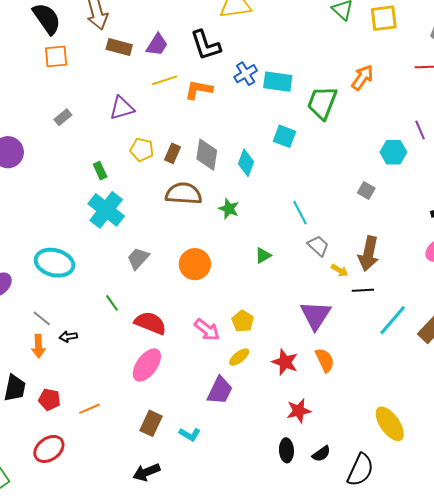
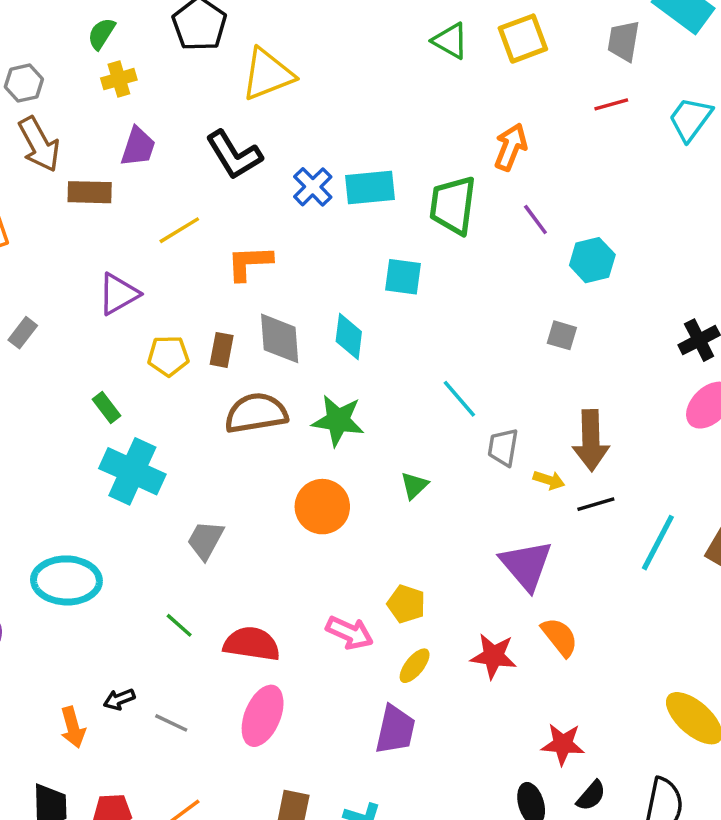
purple trapezoid: (157, 45) -> (138, 147), moved
orange L-shape: (199, 90) -> (249, 263), moved
purple line: (420, 130) -> (535, 220), moved
green star: (229, 209) -> (338, 420), size x1.4
gray trapezoid: (318, 246) -> (503, 447), turned -110
orange circle: (195, 264) -> (322, 507), moved
gray line: (42, 318) -> (171, 723), moved
red star: (299, 411) -> (563, 744), moved, turned 30

